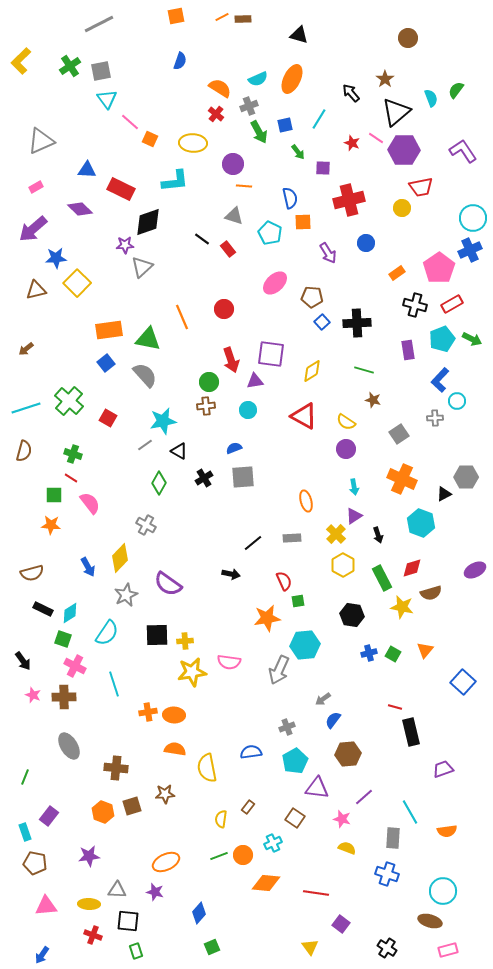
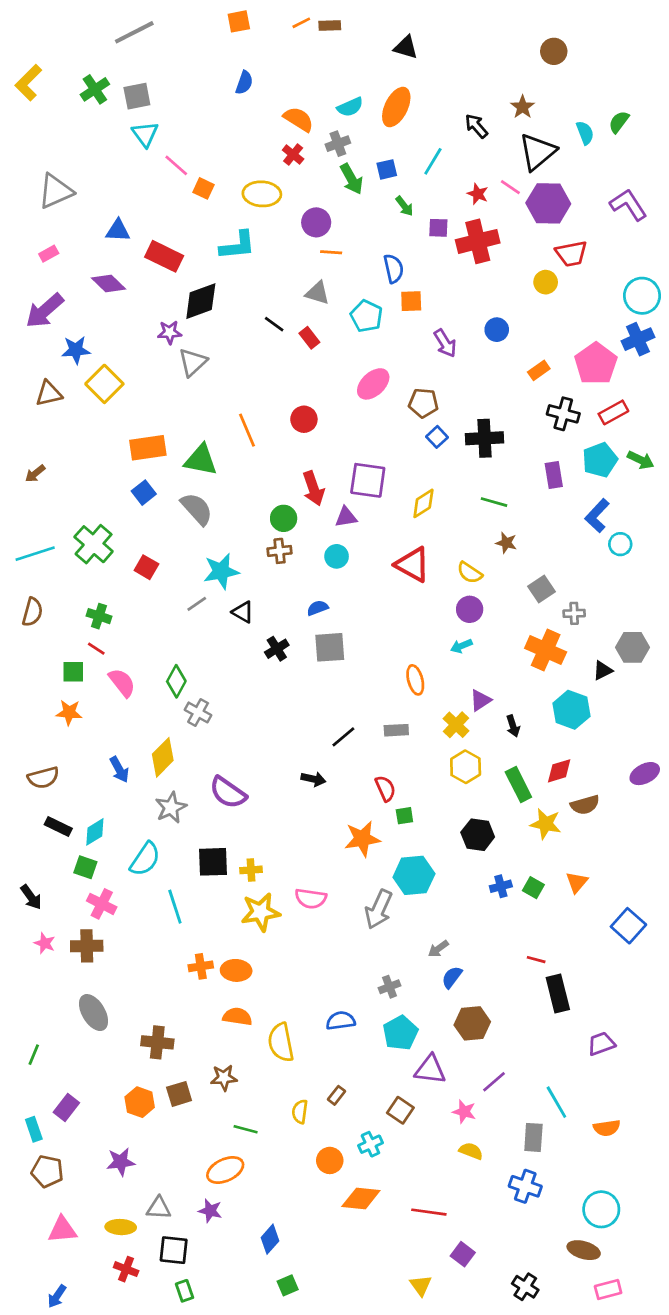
red cross: (349, 200) -> (478, 241), moved
gray cross: (435, 418) -> (574, 613), moved
green diamond: (159, 483) -> (176, 681), moved
cyan arrow: (354, 487) -> (461, 646), moved, turned 77
cyan line: (114, 684) -> (175, 907), moved
green line: (219, 856) -> (246, 1129), moved, turned 36

